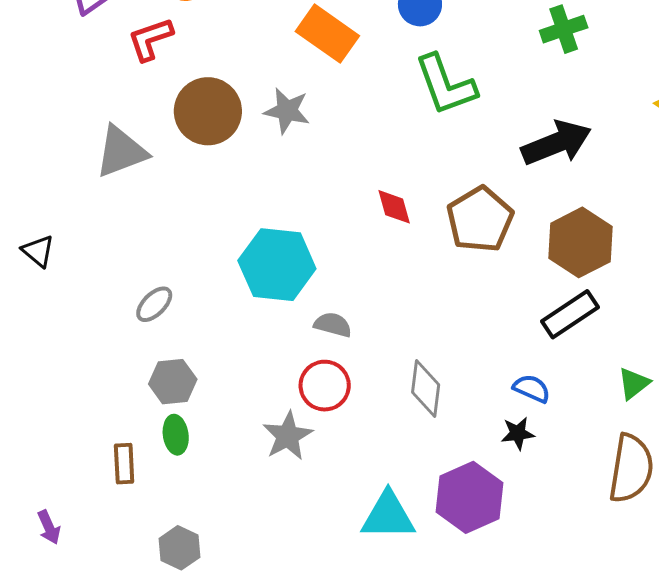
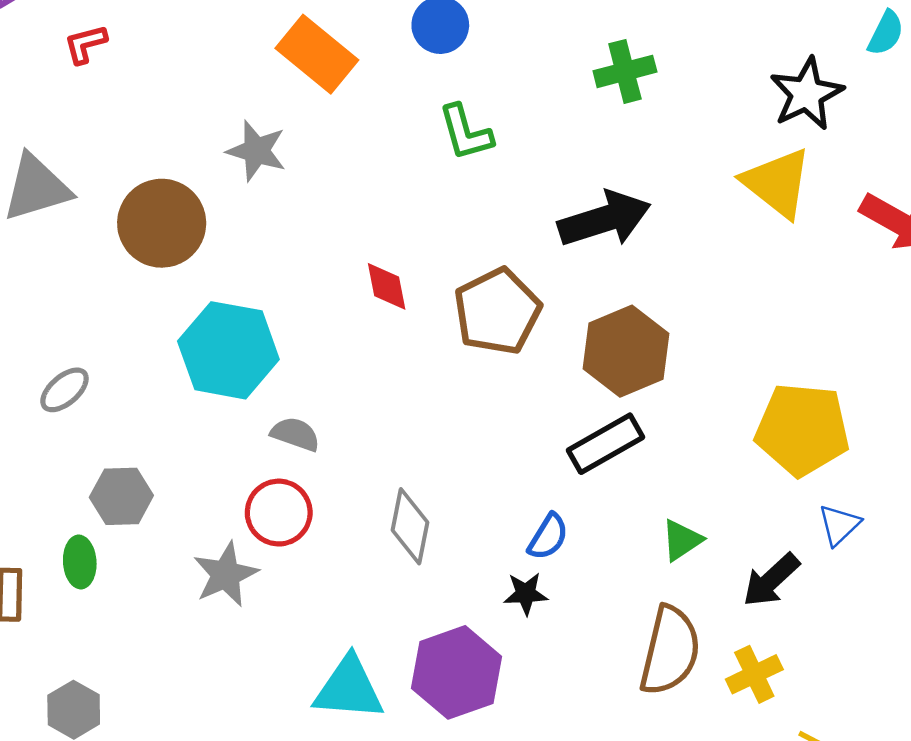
red L-shape: (150, 39) -> (85, 44), size x0.7
green L-shape: (445, 85) -> (466, 132), size x0.7
brown circle: (208, 111) -> (162, 223), moved
gray hexagon: (173, 382) -> (121, 496), moved
blue semicircle: (532, 389) -> (548, 537), turned 93

